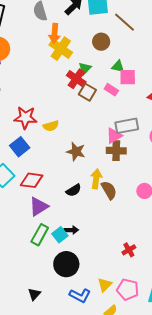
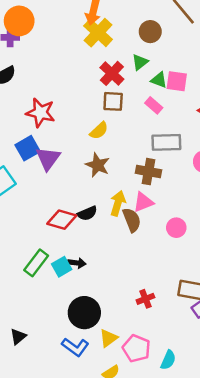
green triangle: (118, 66) -> (159, 80), moved
green triangle: (85, 68) -> (140, 62), moved
pink rectangle: (111, 90) -> (154, 105), moved
brown square: (87, 92) -> (113, 101), moved, turned -36
yellow semicircle: (51, 126) -> (99, 131), moved, turned -35
pink triangle: (114, 136) -> (143, 202), moved
red diamond: (32, 180) -> (62, 220), moved
purple triangle: (39, 207) -> (48, 158), moved, turned -30
black circle: (66, 264) -> (84, 313), moved

